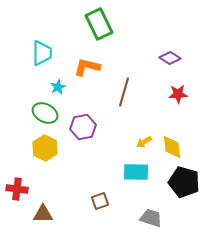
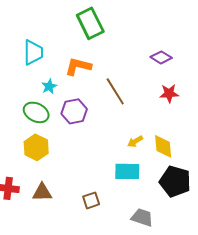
brown line: (124, 92) -> (115, 91), turned -48
purple hexagon: (83, 127) -> (74, 111), moved
brown triangle: (43, 214) -> (42, 192), moved

